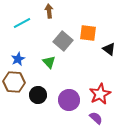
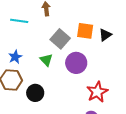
cyan line: (22, 23) -> (19, 21), turned 36
black triangle: (109, 49) -> (105, 35), moved, turned 48
purple circle: (69, 100) -> (76, 63), moved

